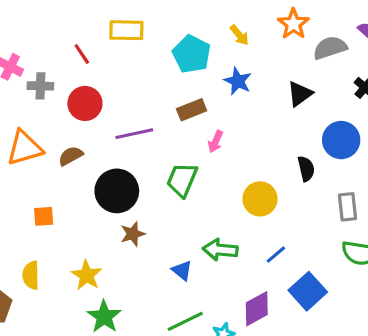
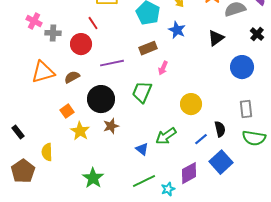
red line: (82, 54) -> (93, 23), moved
black semicircle: (306, 169) -> (220, 129), moved
orange square: (44, 216) -> (67, 111), moved, turned -32
green arrow: (220, 250) -> (166, 136), turned -40
yellow star: (87, 275) -> (80, 131), moved

